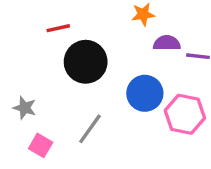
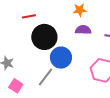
purple semicircle: (167, 43) -> (83, 30), moved
blue circle: (145, 93) -> (61, 58), moved

